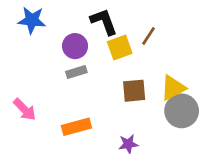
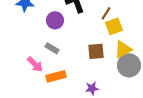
yellow square: (120, 48) -> (114, 26), moved
gray rectangle: (76, 72) -> (52, 48), moved, turned 48
pink arrow: (25, 109) -> (35, 64), moved

